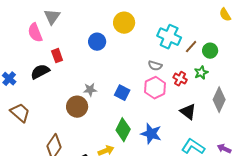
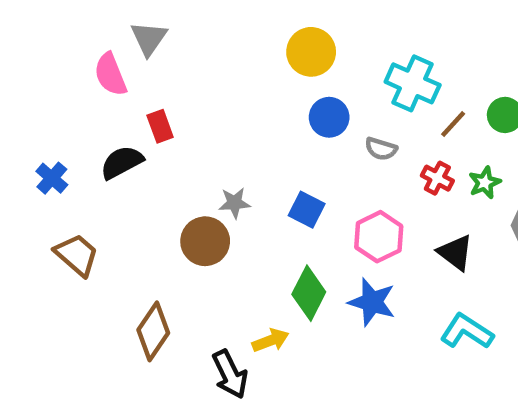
blue circle: (97, 42) -> (329, 117), moved
brown line: (191, 47) -> (453, 124), moved
green star: (201, 73) -> (485, 183), moved
pink hexagon: (155, 88) -> (379, 237), moved

